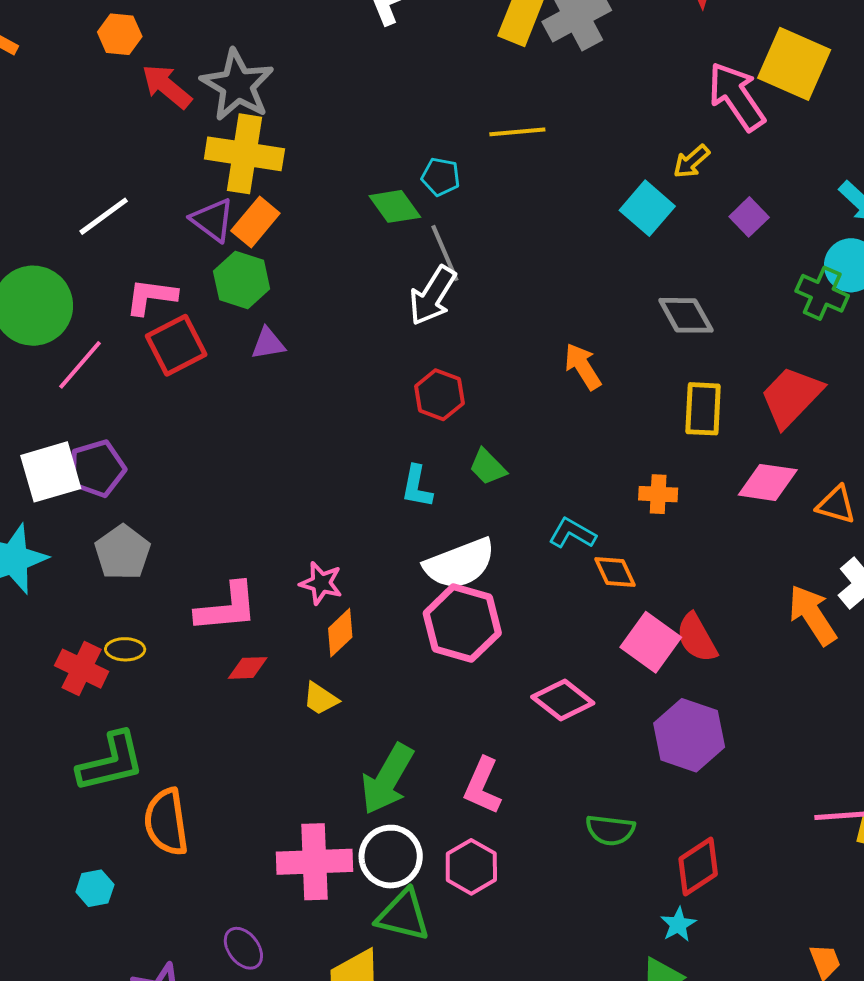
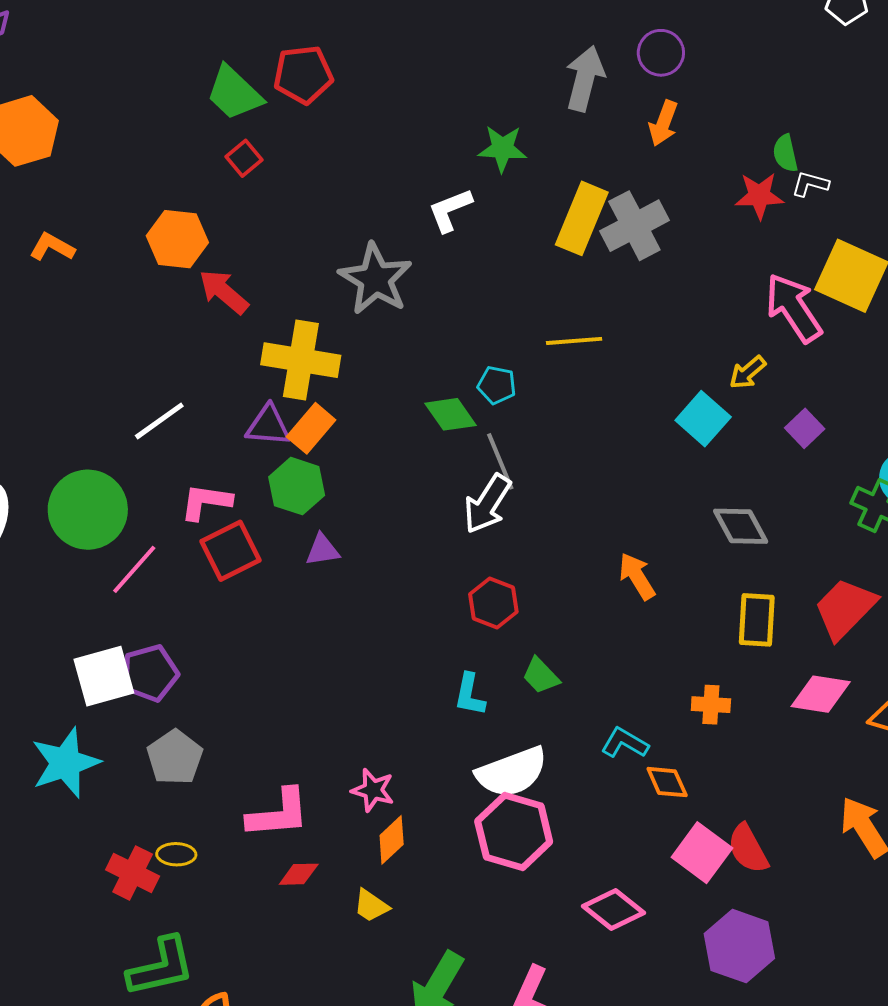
orange hexagon: (120, 34) -> (177, 239), size x1.4
gray star: (237, 85) -> (376, 279), moved
purple triangle: (213, 220) -> (268, 426), turned -33

